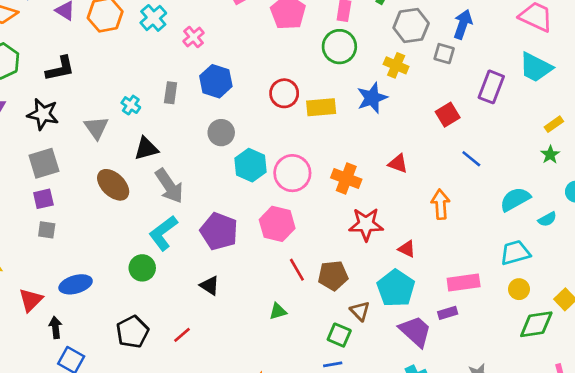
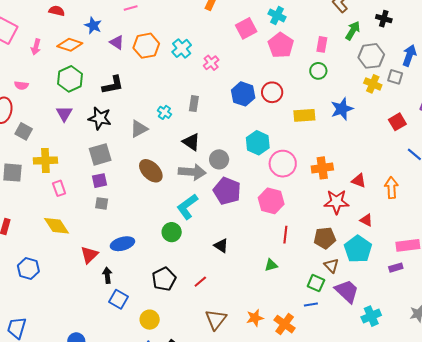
green circle: (339, 47) -> (318, 71), size x0.7
yellow cross: (396, 65) -> (373, 84), moved
blue hexagon: (216, 81) -> (243, 94), moved
red circle: (284, 93) -> (272, 92), moved
gray triangle: (96, 128) -> (139, 129), turned 36
gray circle: (221, 133) -> (219, 159), moved
black triangle: (146, 149) -> (191, 142), moved, turned 48
red triangle: (398, 164) -> (359, 181), moved
cyan hexagon: (251, 165) -> (258, 143), moved
orange cross: (346, 178) -> (322, 168), turned -30
gray arrow: (169, 186) -> (192, 172), turned -52
purple pentagon: (219, 231) -> (227, 191), moved
red line: (297, 270) -> (285, 235), turned 36
brown pentagon: (333, 276) -> (325, 238), moved
purple trapezoid: (415, 331) -> (347, 291), moved

